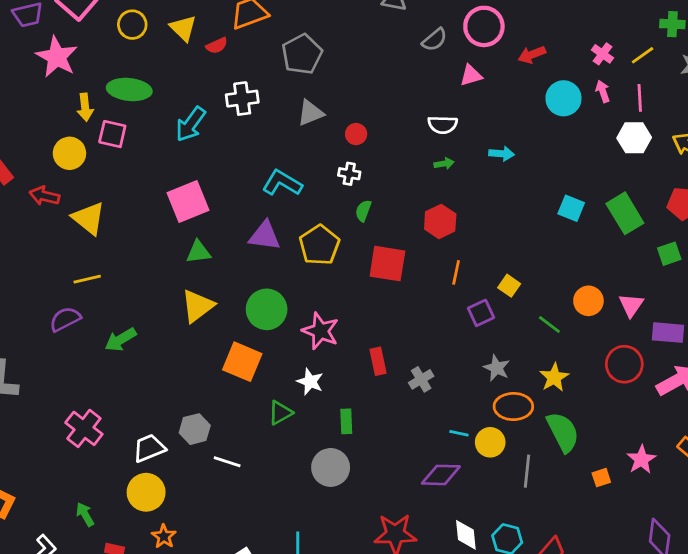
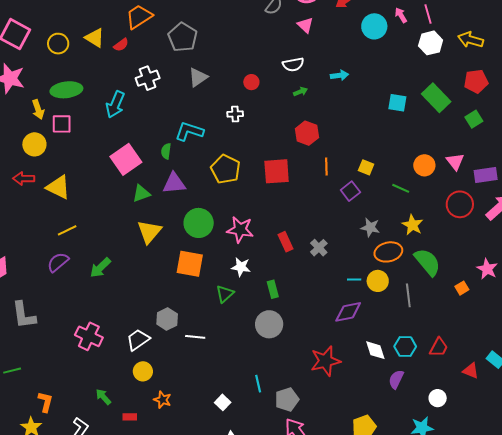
pink triangle: (471, 75) -> (305, 25), turned -48
red circle: (356, 134) -> (251, 82), moved
green semicircle: (363, 211) -> (166, 151), moved
purple triangle: (265, 236) -> (174, 183), moved
yellow circle: (146, 492) -> (143, 371), size x0.7

